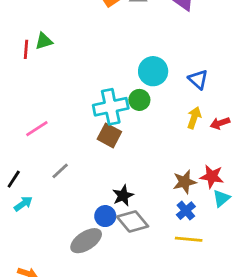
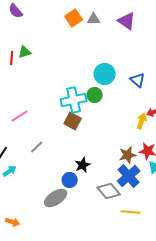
yellow arrow: (194, 118) -> (142, 121), moved
blue cross: (186, 211) -> (129, 176), size x1.6
gray diamond: (133, 222) -> (109, 191), moved
yellow line: (189, 239) -> (131, 212), moved

